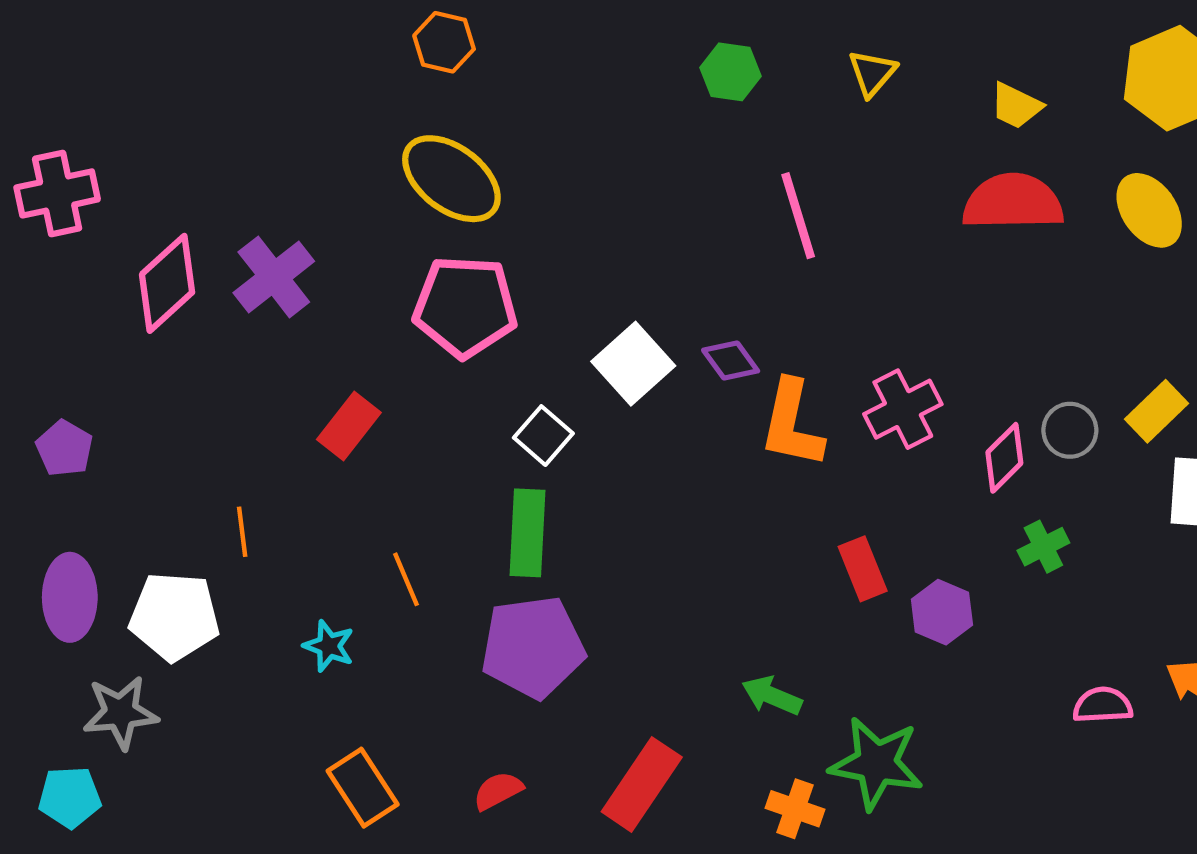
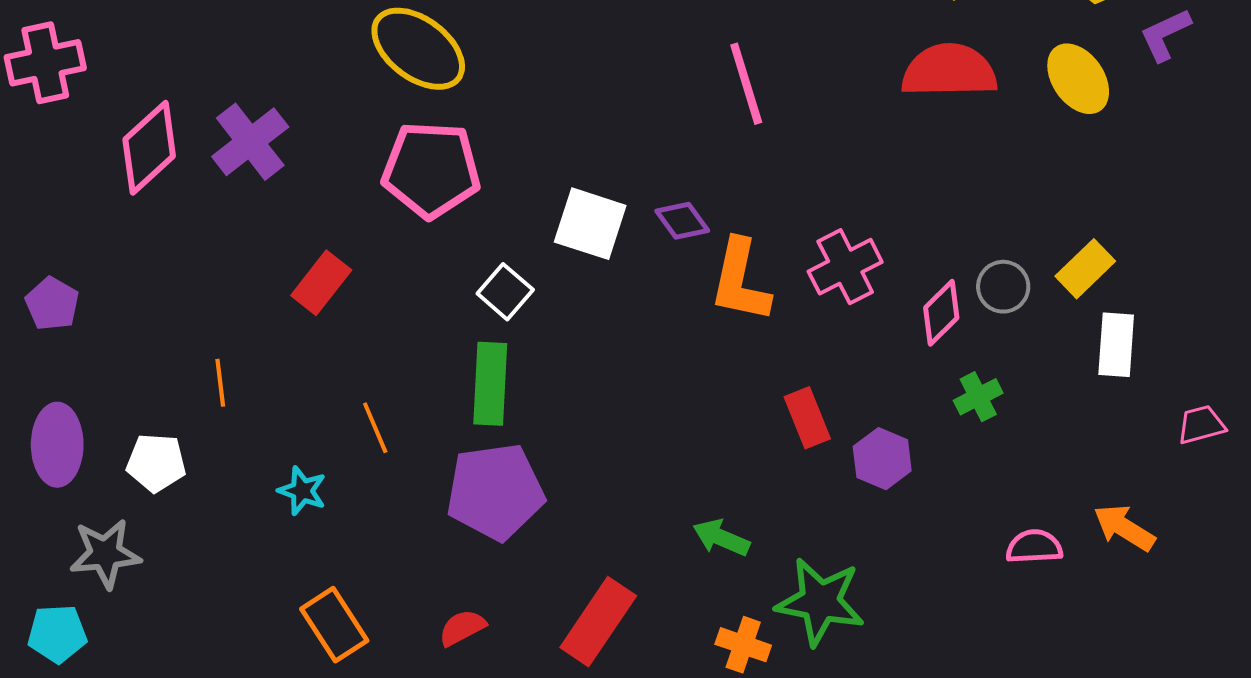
white square: (633, 364) -> (590, 224), turned -30
white pentagon: (174, 616) -> (156, 463), size x0.7

